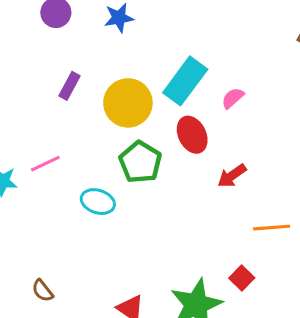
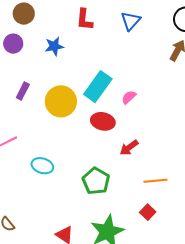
red ellipse: (192, 135) -> (103, 121), turned -50
green pentagon: (140, 162) -> (96, 181), moved
red square: (242, 278) -> (148, 212), moved

